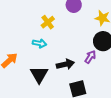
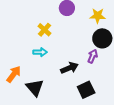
black triangle: (39, 75) -> (35, 88), moved

